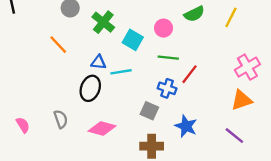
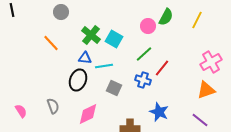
green semicircle: (194, 14) -> (166, 17), turned -36
green cross: (103, 22) -> (91, 35), moved
pink circle: (164, 28) -> (148, 26), moved
green line: (168, 58) -> (144, 54), turned -48
gray square: (149, 111) -> (114, 88), moved
pink diamond: (102, 129) -> (88, 114), turned -40

